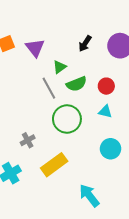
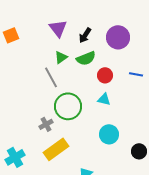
purple triangle: (35, 48) -> (58, 28), moved
green semicircle: (77, 84) -> (86, 58), moved
gray cross: (28, 140) -> (46, 124), moved

